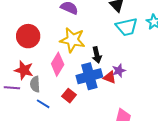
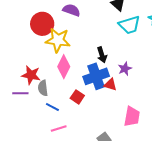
red circle: (28, 36) -> (42, 24), moved
yellow star: (73, 40) -> (58, 40), moved
red triangle: (110, 77) -> (110, 85), moved

